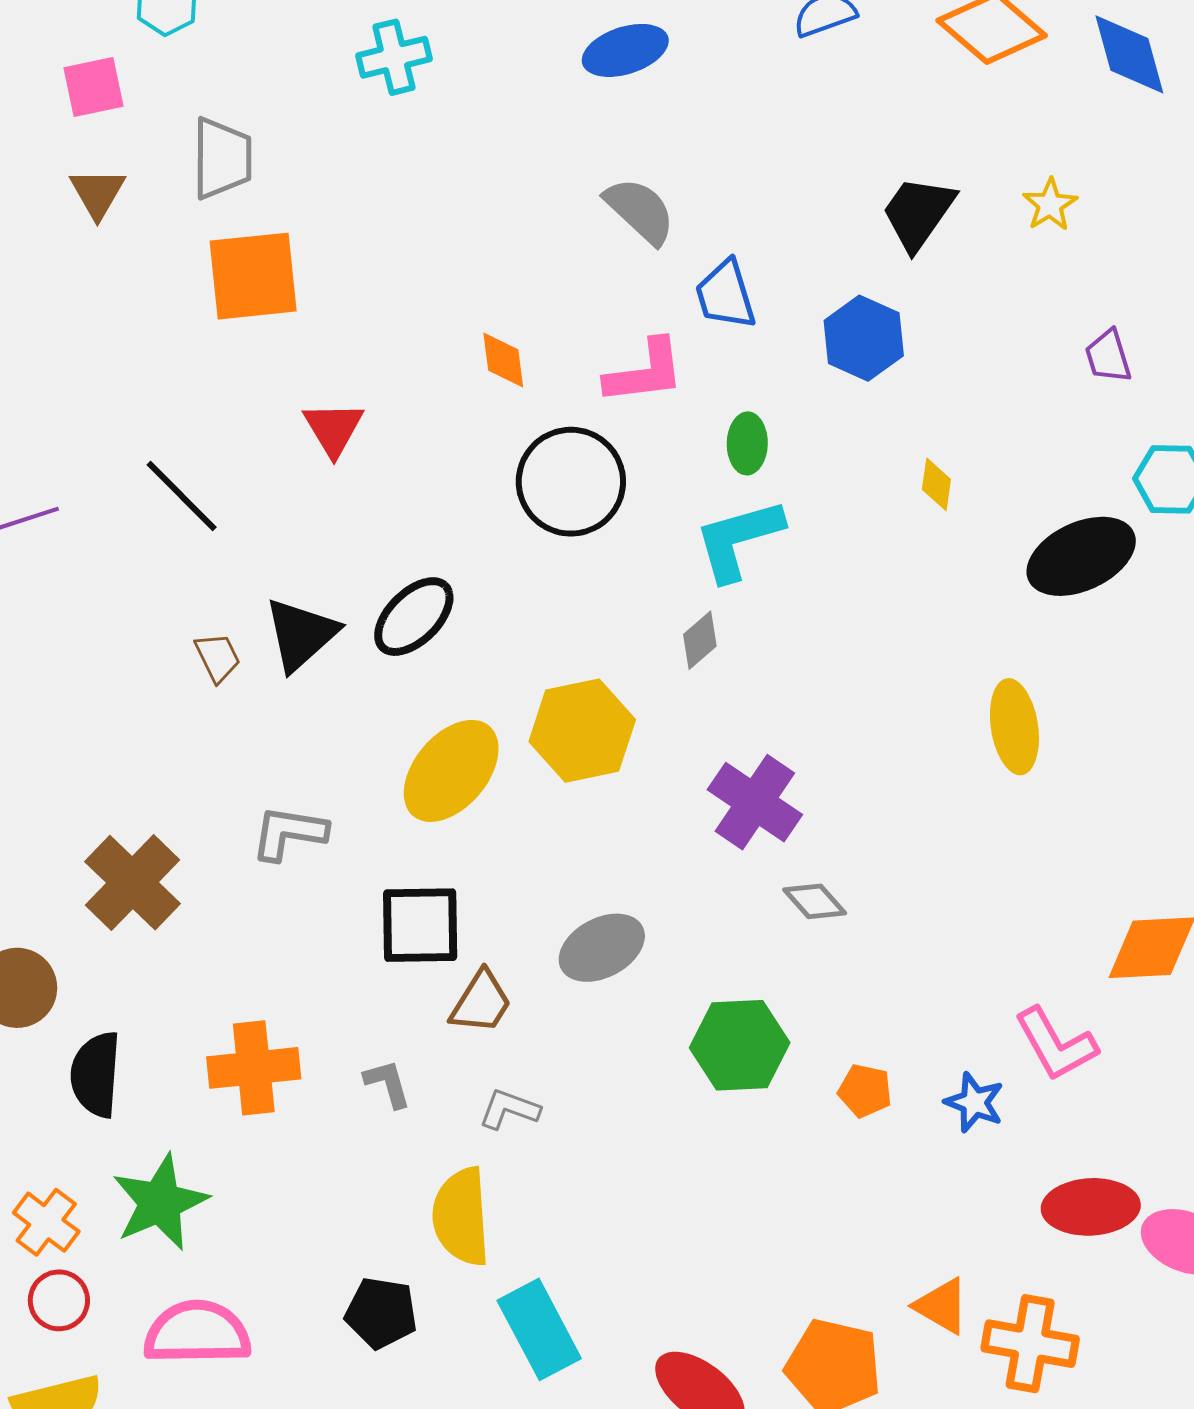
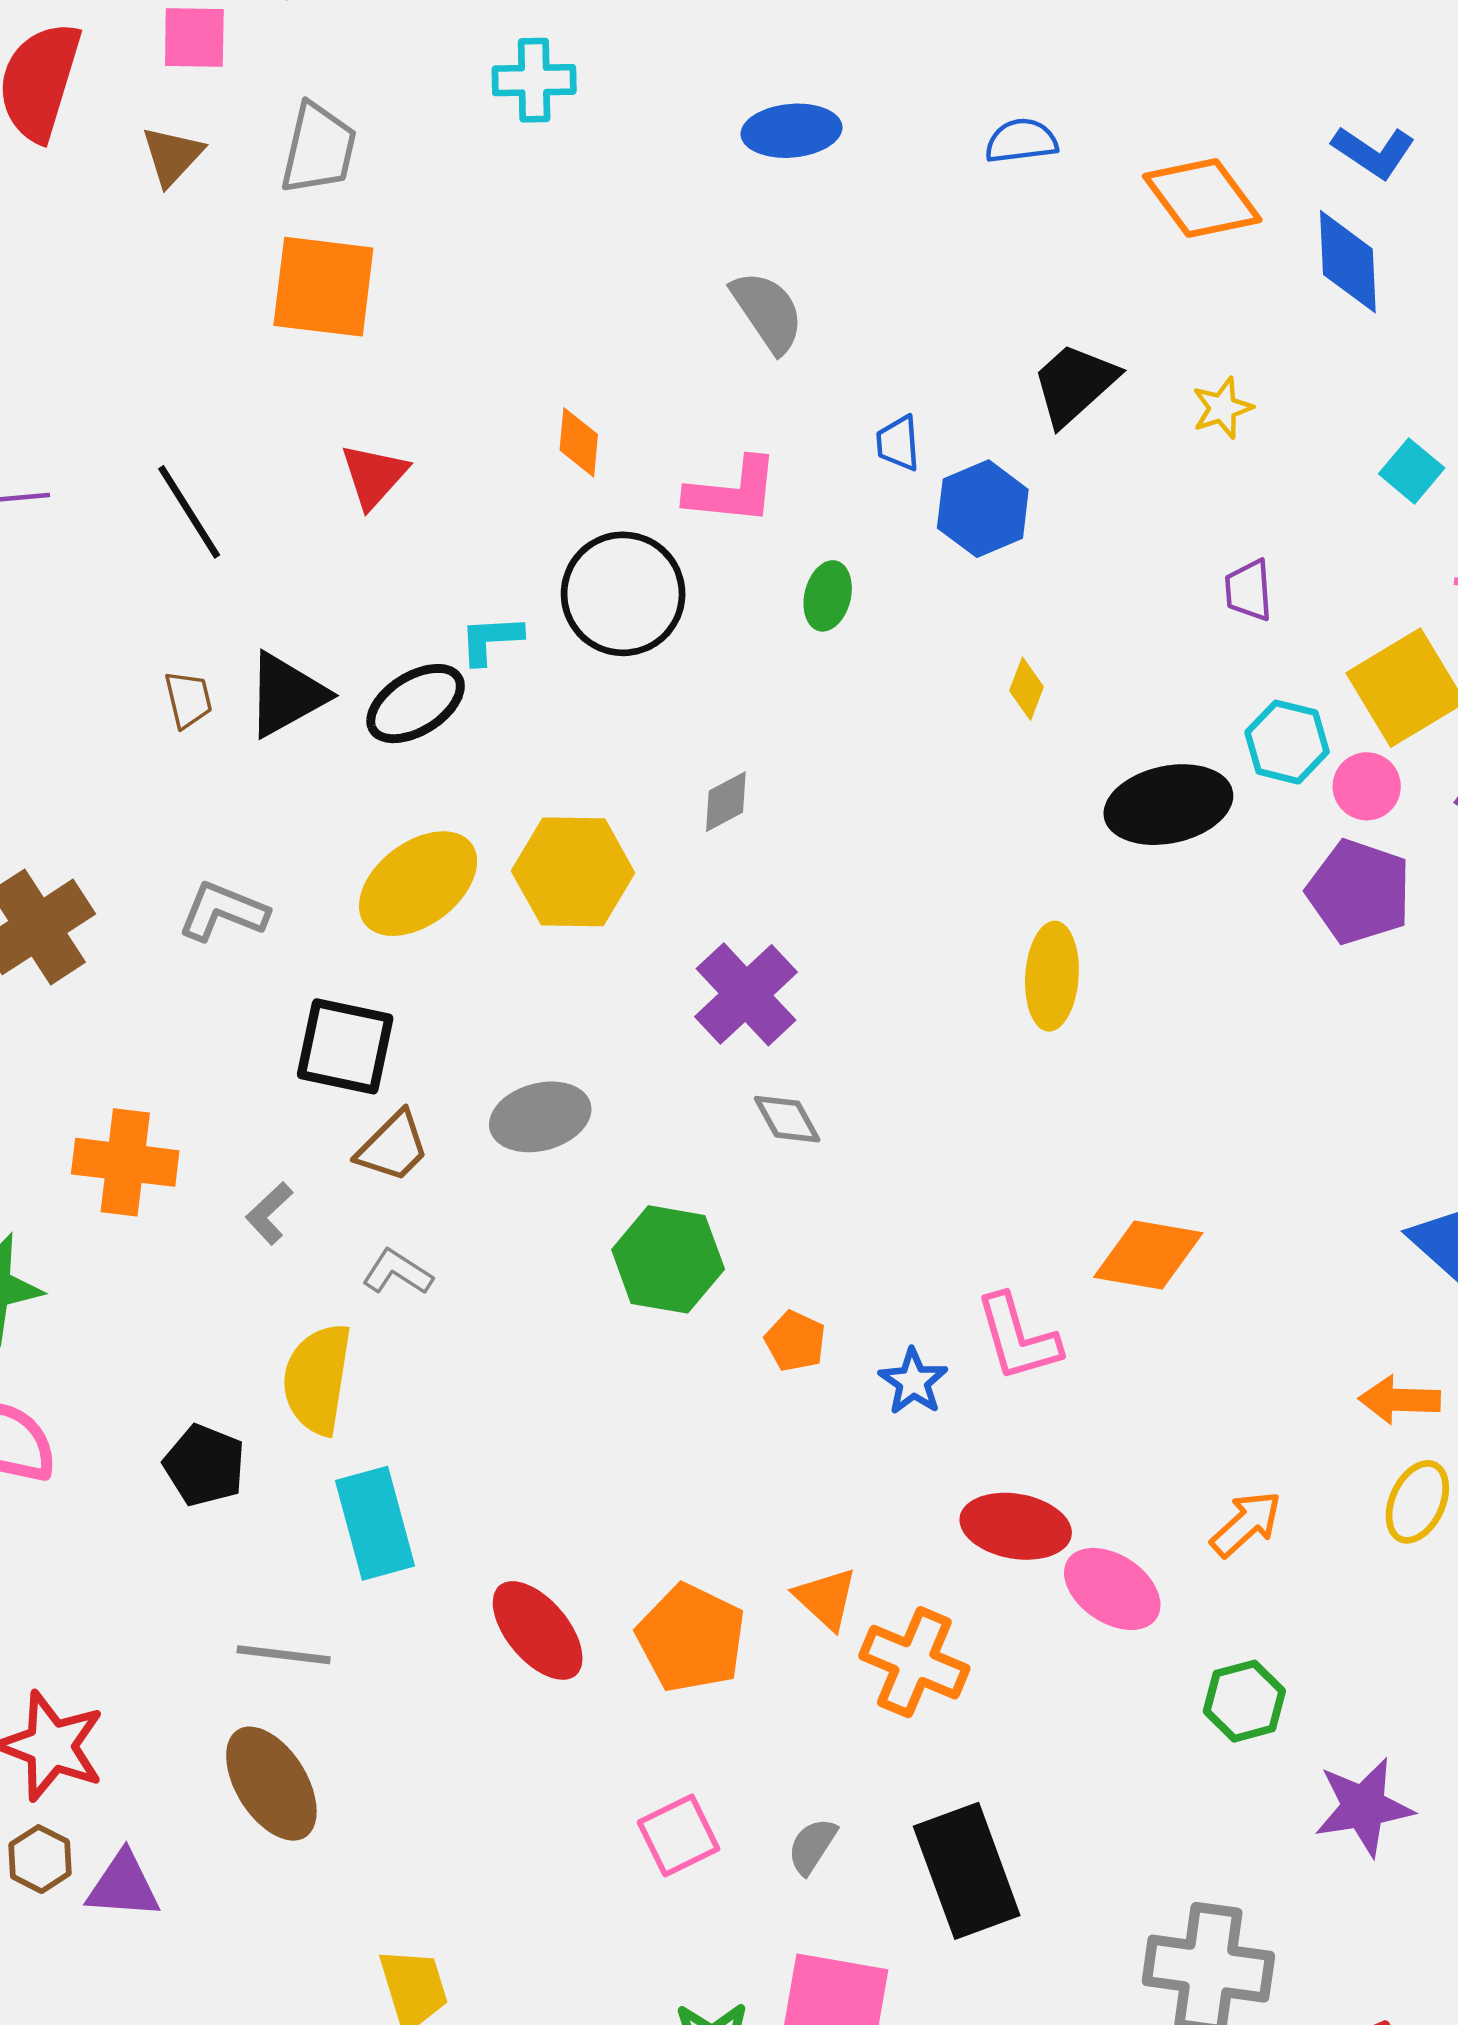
blue trapezoid: (725, 295) -> (898, 443), moved, size x0.7
cyan L-shape: (738, 540) -> (491, 640), moved, size x0.6
gray L-shape: (388, 1084) -> (269, 1213), turned -130

